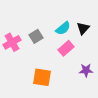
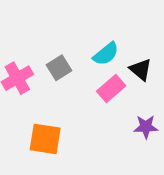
black triangle: (83, 28) -> (141, 69), moved, turned -32
orange square: (42, 77) -> (45, 139), moved

